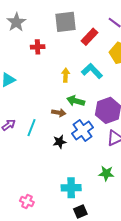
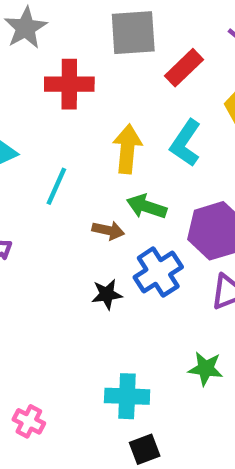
red cross: (38, 47) -> (69, 84), size x1.5
cyan L-shape: (92, 71) -> (186, 143), turned -105
yellow arrow: (66, 75) -> (127, 149), size x1.5
cyan line: (32, 128) -> (56, 186), moved

